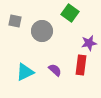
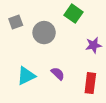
gray square: (15, 21) -> (16, 22), turned -32
red rectangle: (81, 65) -> (90, 83), moved

